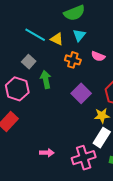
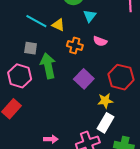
cyan triangle: (79, 35) -> (90, 16), moved
gray square: (29, 62) -> (31, 48), turned -32
green arrow: (46, 79) -> (48, 66), size x1.4

